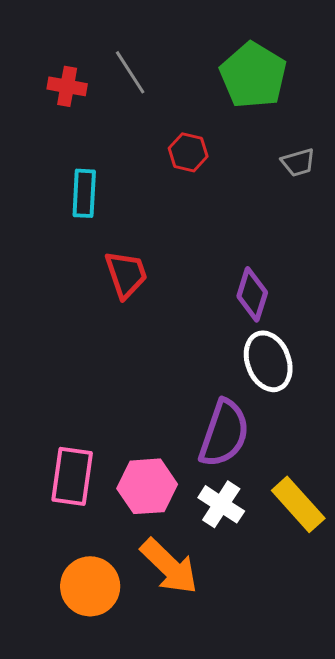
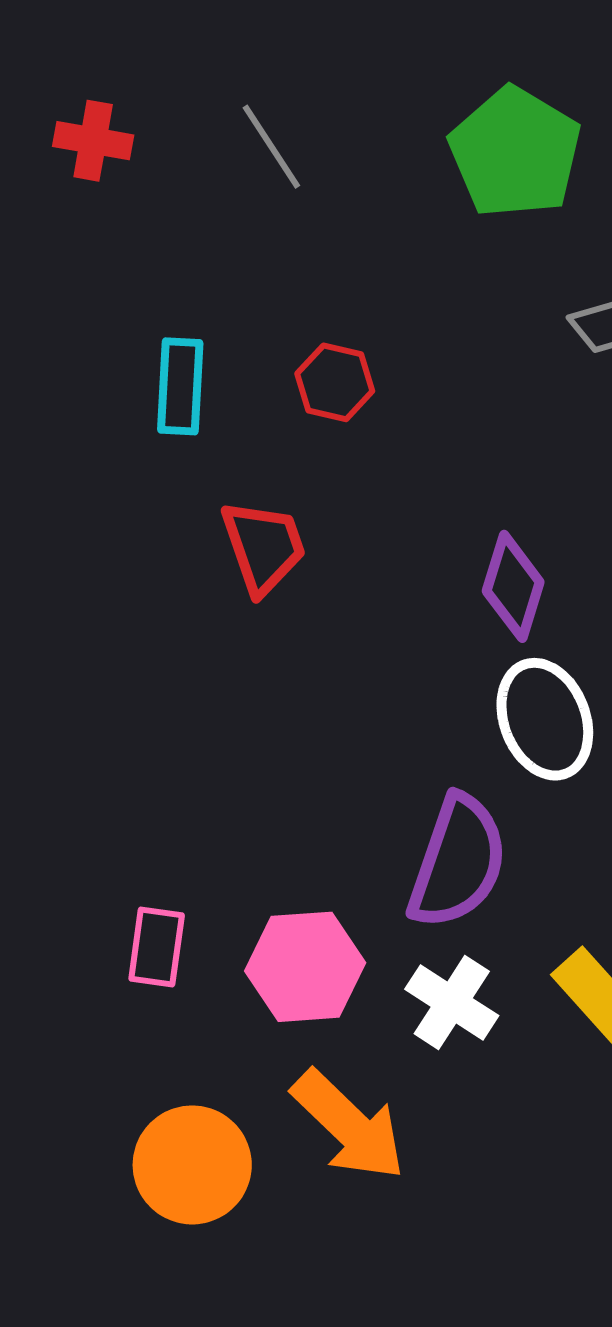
red cross: (67, 86) -> (93, 141), moved
red hexagon: (188, 152) -> (335, 382), moved
pink rectangle: (72, 476) -> (157, 947), size x0.7

